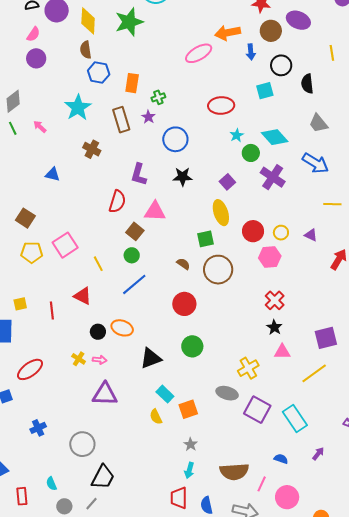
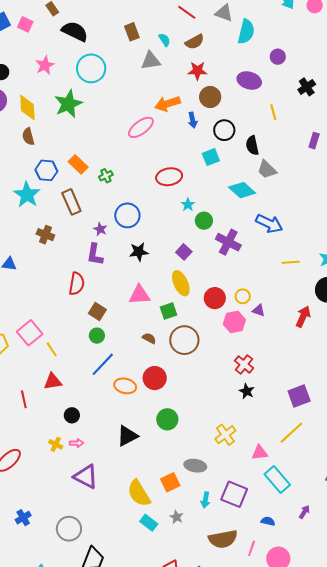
purple ellipse: (298, 20) -> (249, 81), moved
blue hexagon: (99, 72) -> (46, 170), moved
orange rectangle: (132, 83) -> (78, 164), turned -48
purple star: (148, 117) -> (100, 229), moved
gray trapezoid: (318, 123) -> (267, 170), moved
cyan diamond: (275, 137) -> (242, 190), moved
pink triangle: (155, 211) -> (139, 295), moved
purple triangle: (311, 235) -> (259, 310), moved
yellow line: (98, 264) -> (52, 349), moved
red triangle: (83, 296) -> (53, 381), turned -30
orange ellipse: (122, 328) -> (125, 386), moved
pink triangle: (282, 352) -> (260, 453), moved
gray ellipse: (227, 393) -> (195, 466), moved
purple triangle: (105, 394) -> (86, 477), turned 32
cyan rectangle: (165, 394) -> (149, 523), moved
purple square: (257, 410) -> (234, 494), moved
yellow semicircle: (156, 417) -> (139, 493), size x1.8
cyan arrow: (189, 470) -> (205, 500), moved

